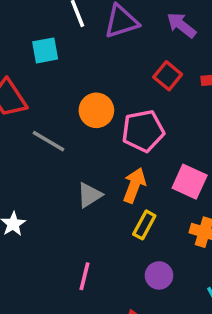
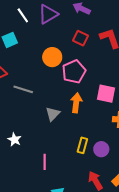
orange circle: (96, 110) -> (52, 57), moved
yellow rectangle: (144, 225) -> (82, 145), moved
pink line: (84, 276) -> (45, 162), moved

